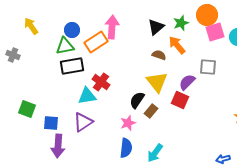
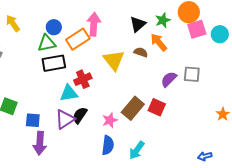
gray square: (208, 67) -> (192, 74), moved
red cross: (101, 82) -> (83, 79), turned 30
yellow triangle: (157, 82) -> (114, 60), moved
black semicircle: (137, 100) -> (80, 115), moved
red square: (180, 100) -> (157, 107), moved
brown rectangle: (151, 111) -> (133, 108), size x1.6

